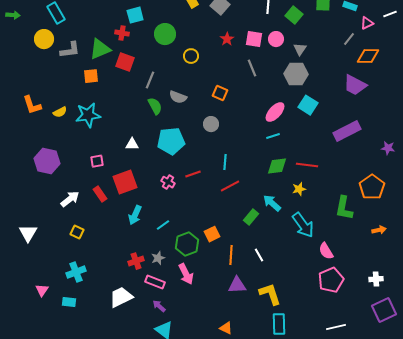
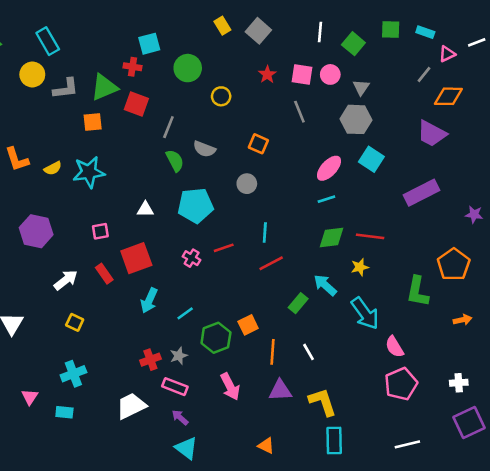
pink arrow: (186, 274) -> (230, 387), moved

